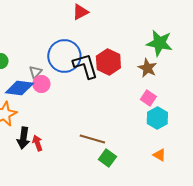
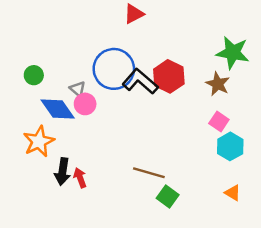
black L-shape: (85, 66) -> (140, 81), turned -32
gray triangle: (35, 72) -> (78, 89), turned -32
blue diamond: (19, 88) -> (58, 109), turned 48

